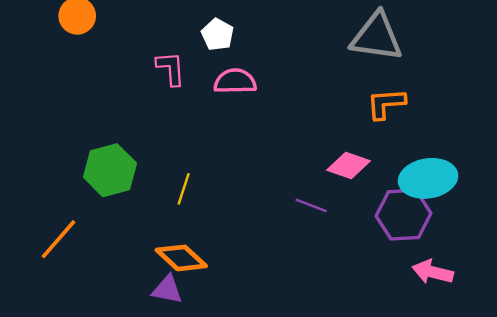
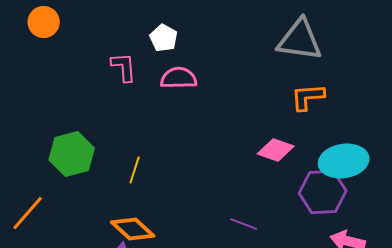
purple line: (311, 205) -> (244, 224), moved

